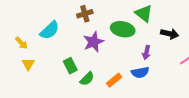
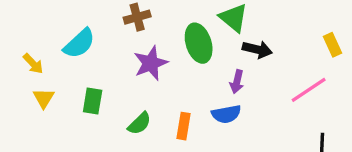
green ellipse: (123, 29) -> (199, 43), turned 60
black arrow: (170, 34) -> (257, 49), moved
green rectangle: (70, 66) -> (93, 101), moved, turned 35
orange rectangle: (114, 80) -> (183, 126), turned -42

